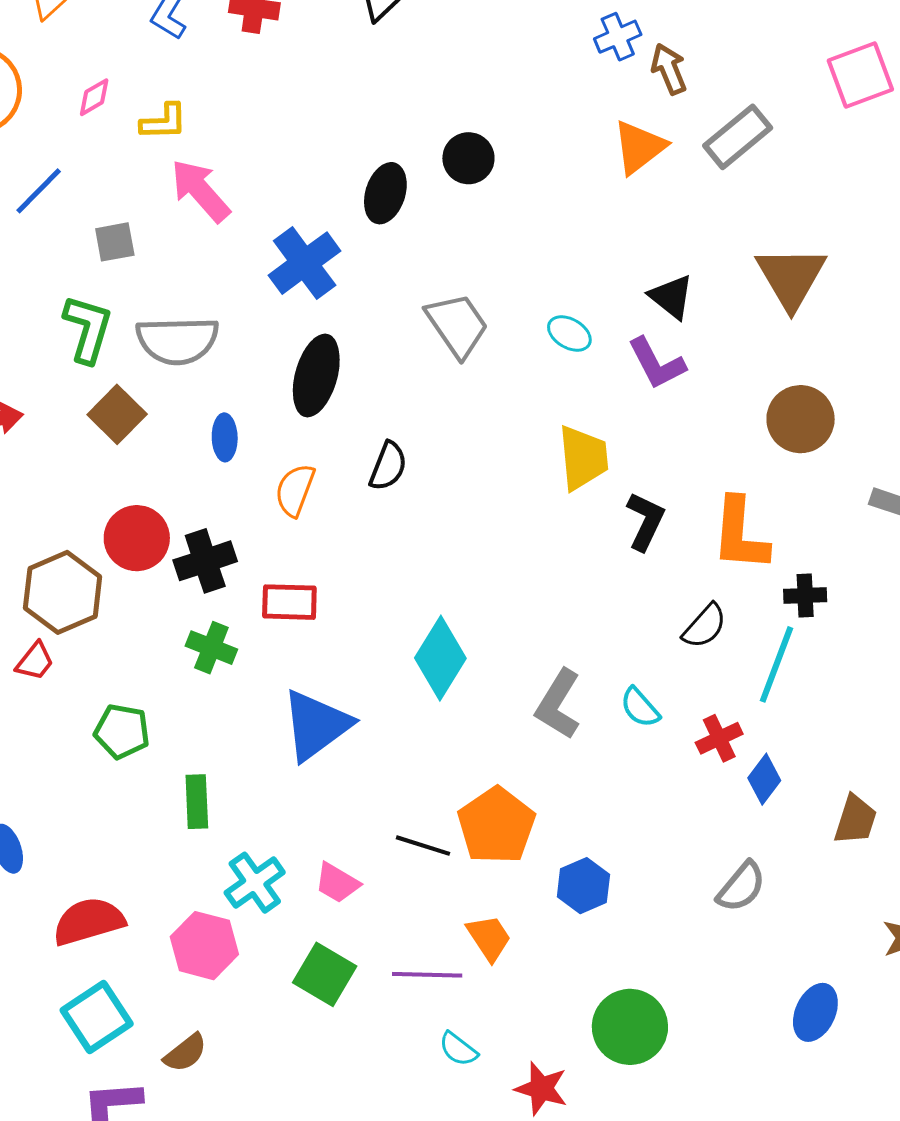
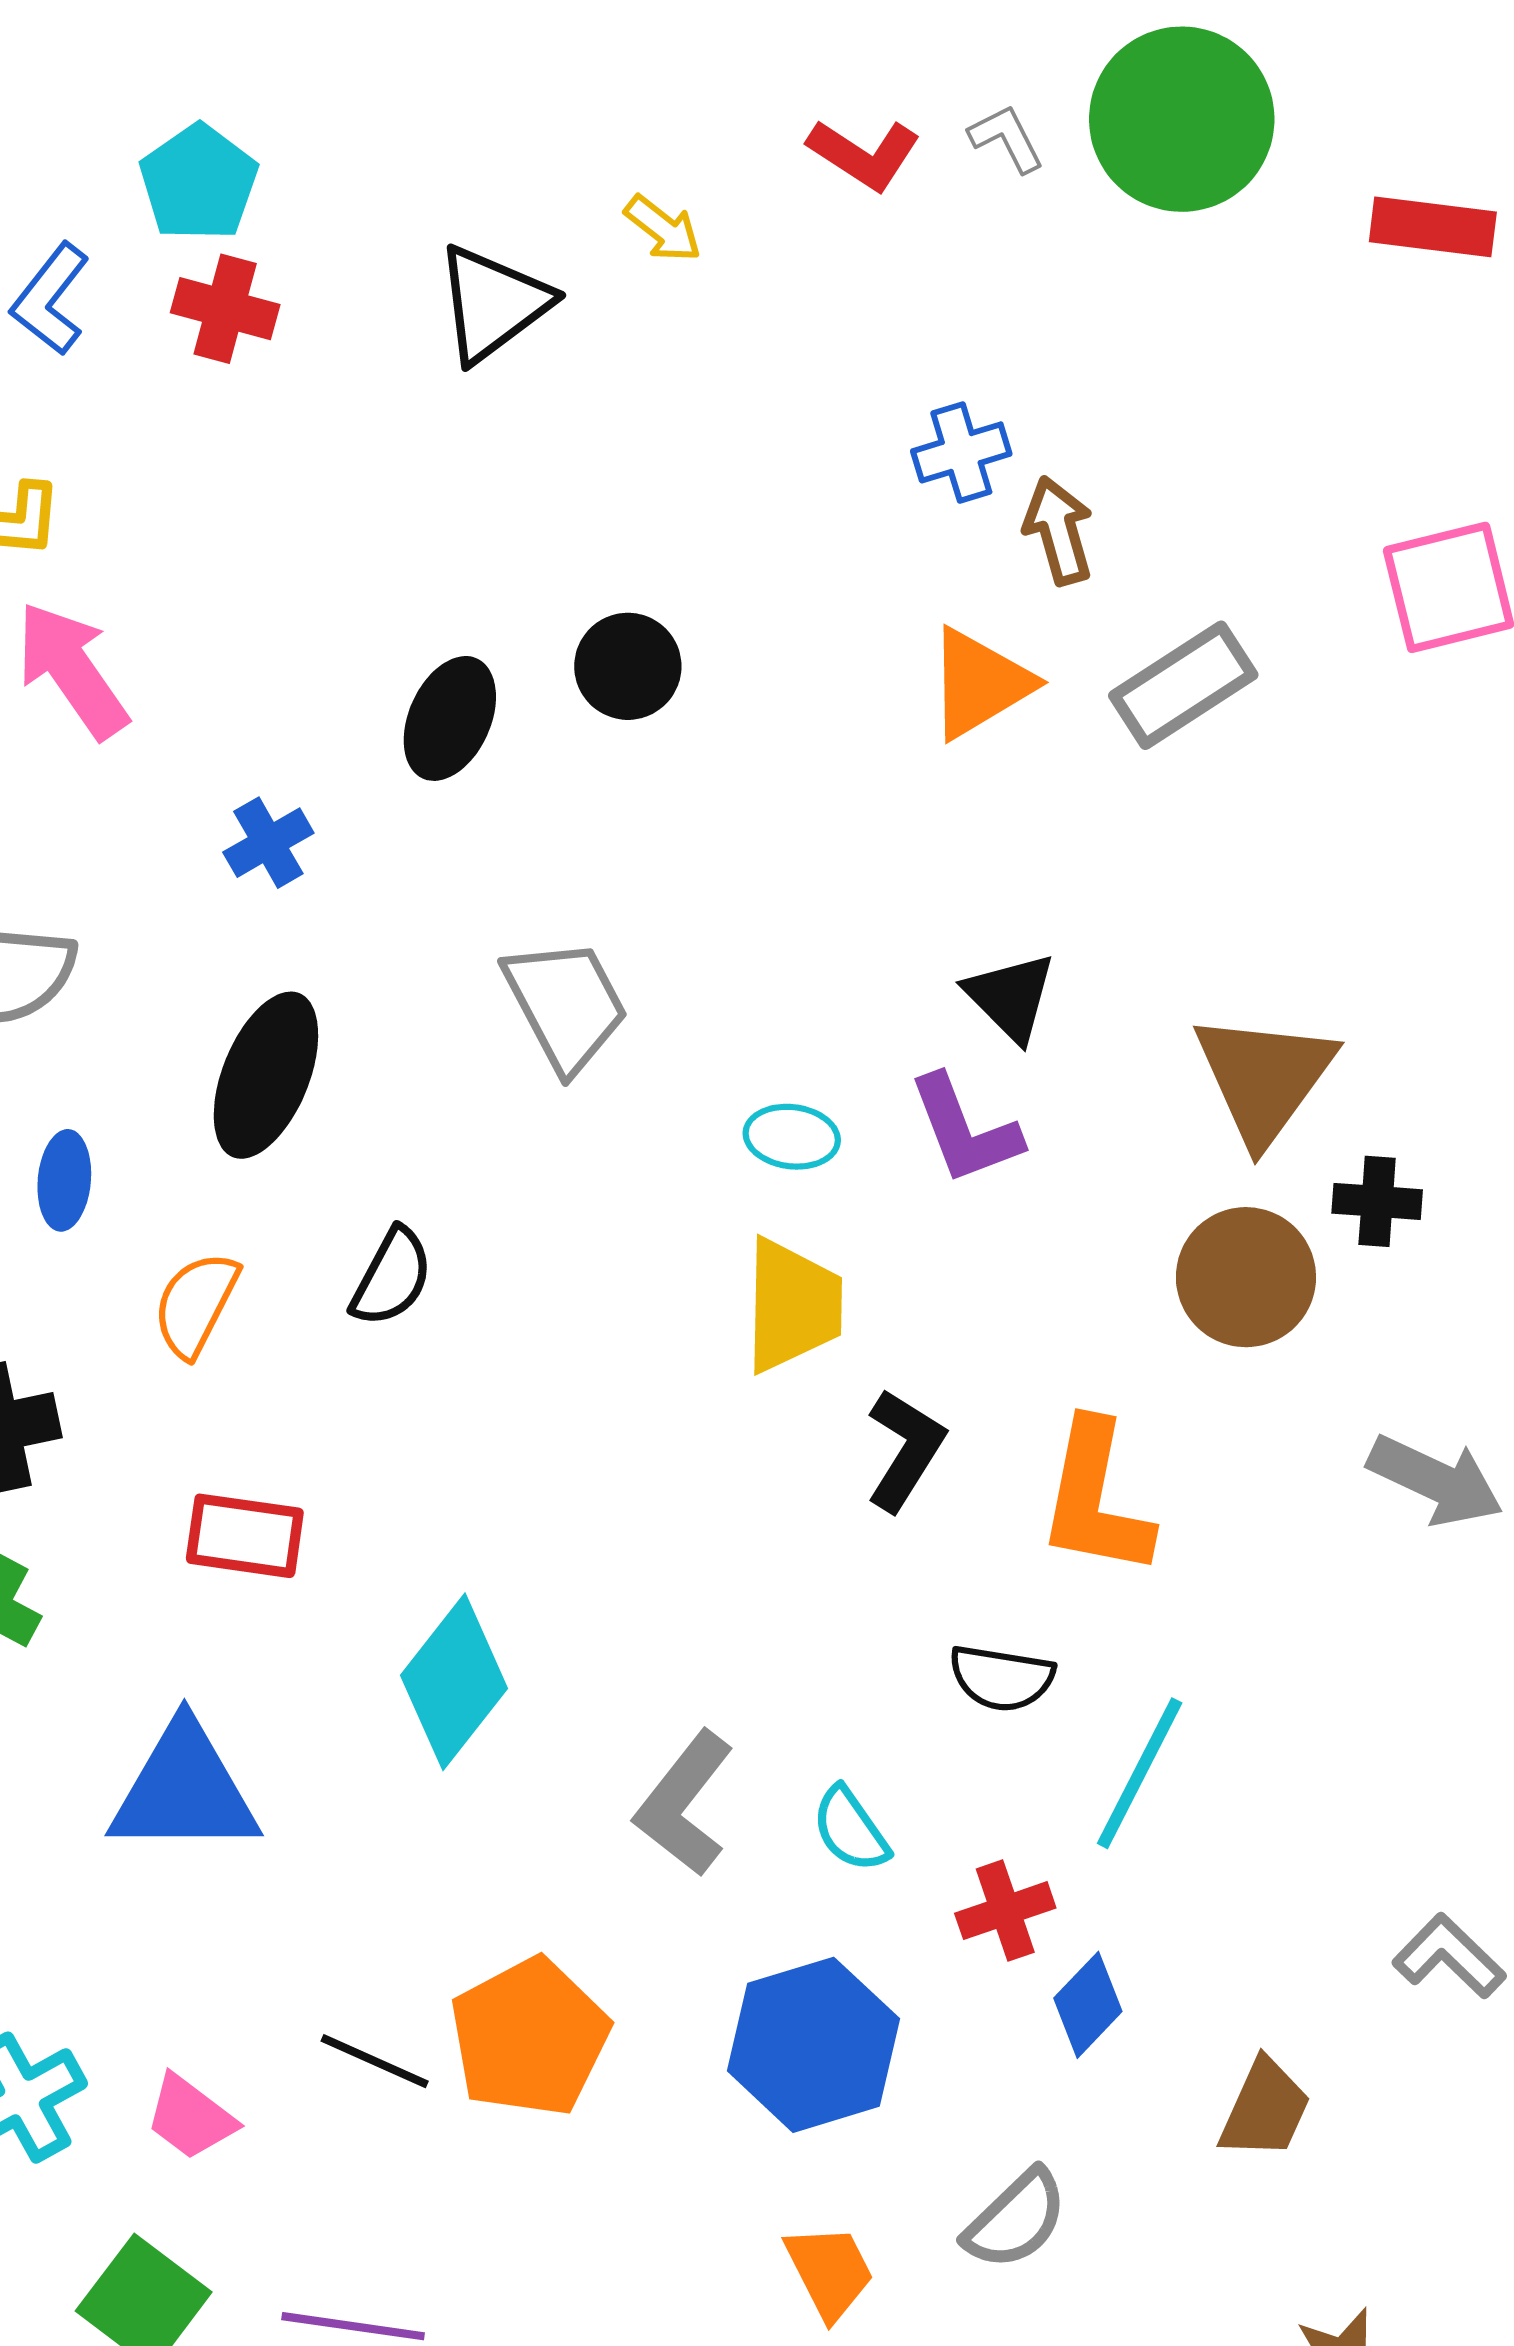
blue cross: (305, 263) -> (268, 843), size x0.6
brown triangle: (791, 277) -> (1264, 1078), moved
cyan ellipse: (569, 334) -> (792, 1137), moved, turned -30
black cross: (805, 595) -> (1377, 1201), moved
red rectangle: (289, 602) -> (245, 1536), moved
black semicircle: (705, 626) -> (1002, 1678), turned 51
blue triangle: (316, 725) -> (184, 1790), turned 30
blue hexagon: (583, 886) -> (813, 2045), moved, size x1.5
orange trapezoid: (489, 938) -> (830, 2272), moved

